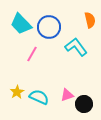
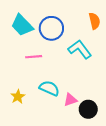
pink line: (32, 54) -> (34, 57), turned 56
cyan semicircle: (39, 97) -> (49, 88), moved

